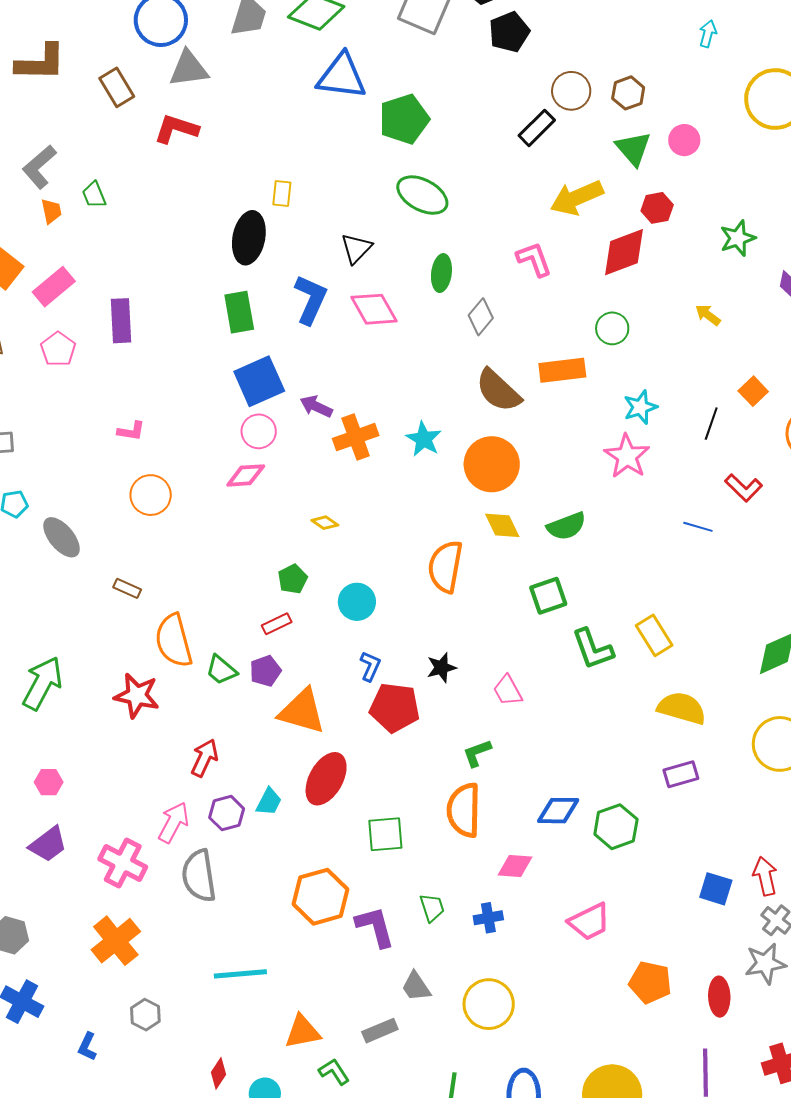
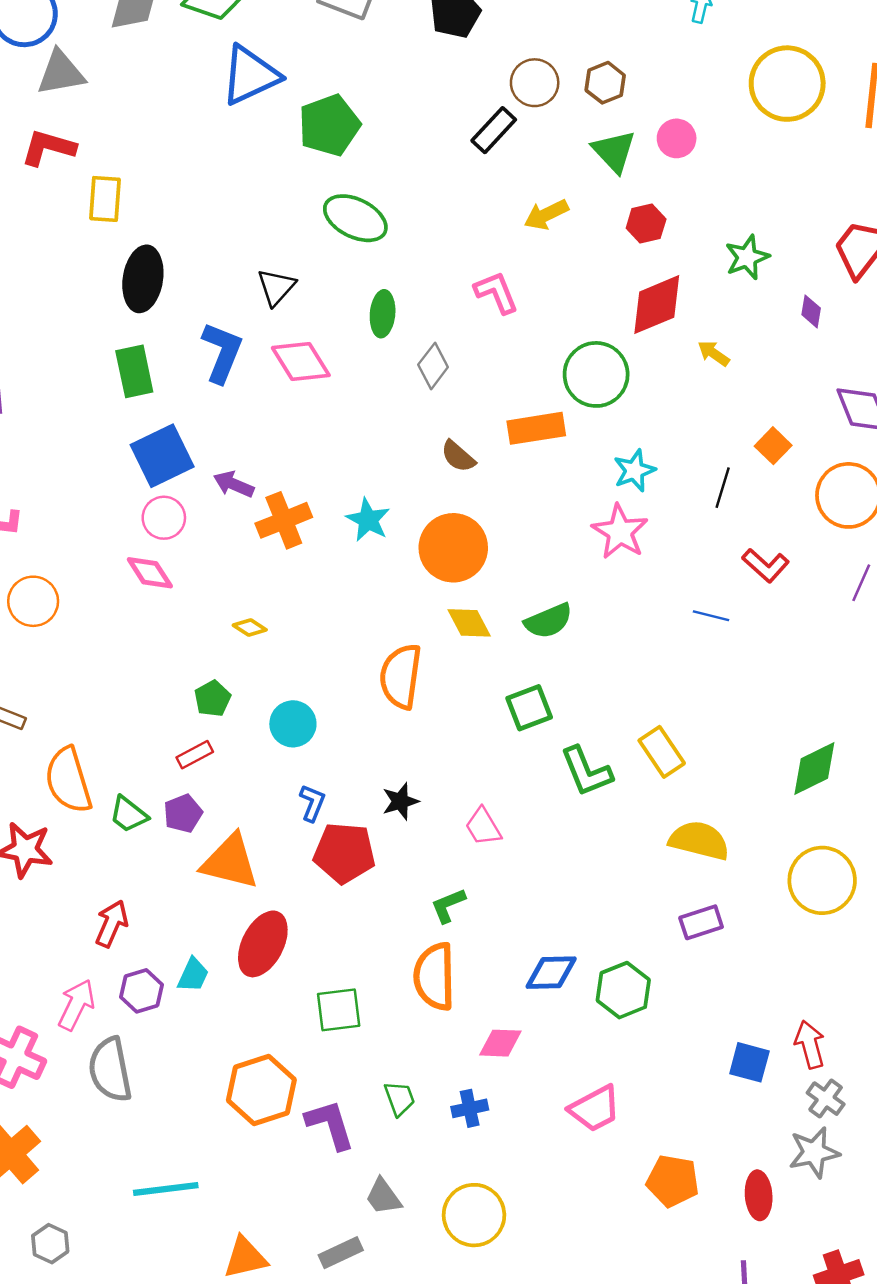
blue triangle: (342, 76) -> (250, 75), turned -30
yellow rectangle: (282, 194) -> (105, 199), moved, size x1.4
yellow arrow: (577, 198) -> (546, 215), size x0.7
red diamond: (624, 252) -> (657, 305), moved
green circle: (612, 328) -> (596, 374), size x1.6
brown semicircle: (498, 391) -> (458, 456), size x0.6
pink diamond: (246, 475) -> (150, 573), turned 63

